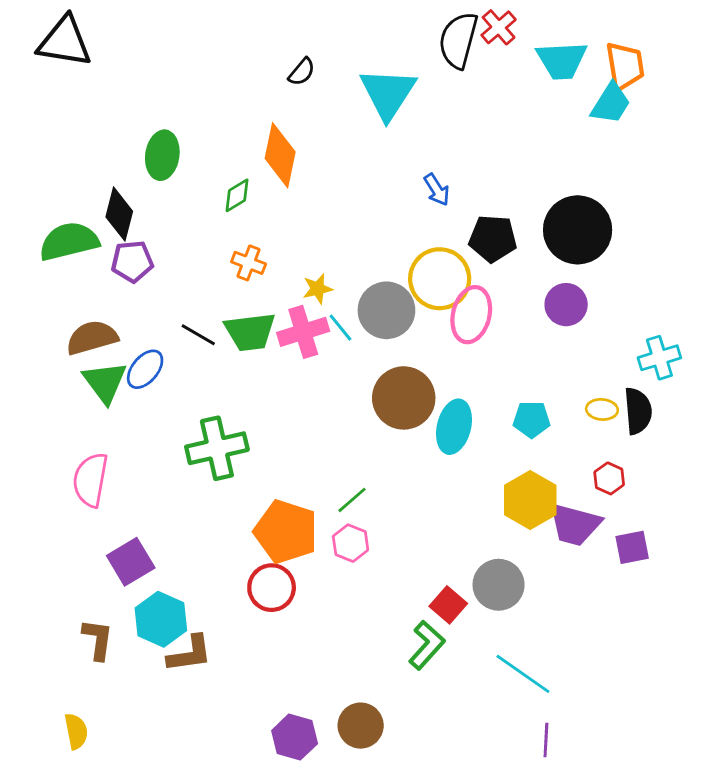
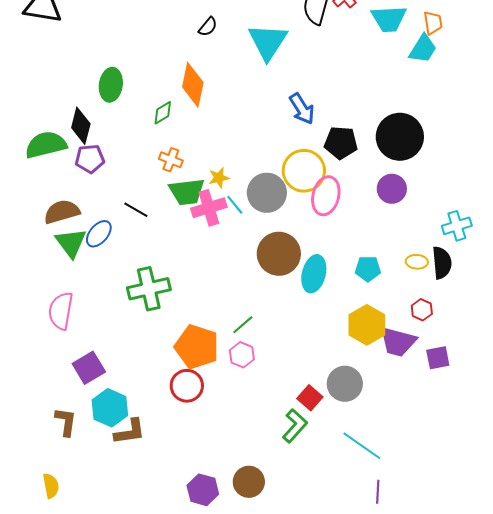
orange trapezoid: (625, 66) -> (433, 23), size x0.7
blue arrow: (437, 190) -> (302, 109), size x1.4
green trapezoid: (250, 332) -> (187, 192), moved

